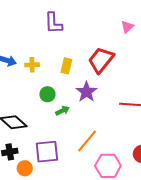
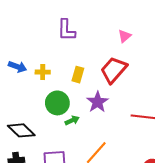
pink triangle: (127, 27) -> (125, 36), moved
green circle: (47, 94) -> (57, 103), size x1.5

